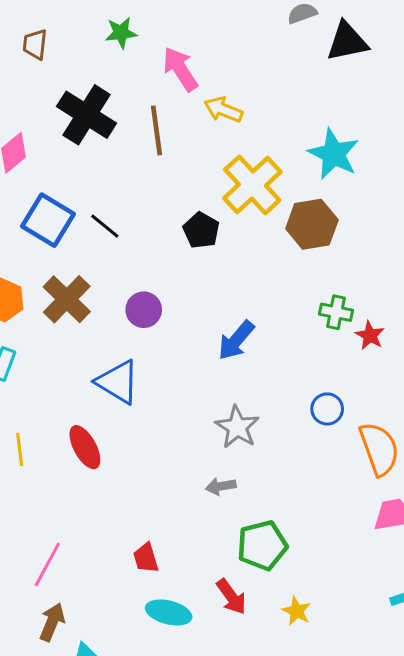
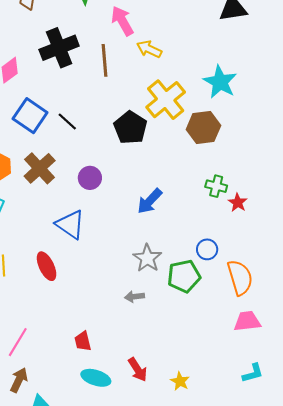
black cross: (87, 115) -> (59, 48), turned 33
black pentagon: (201, 230) -> (130, 128), size x1.4
green pentagon: (262, 545) -> (184, 276), moved

